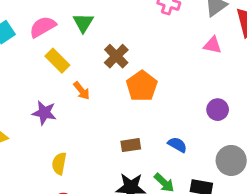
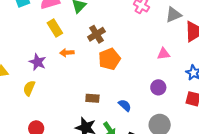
pink triangle: (213, 45) -> (164, 54), moved, turned -32
orange arrow: (82, 91) -> (67, 53), turned 112
yellow semicircle: (59, 164) -> (29, 88), moved

